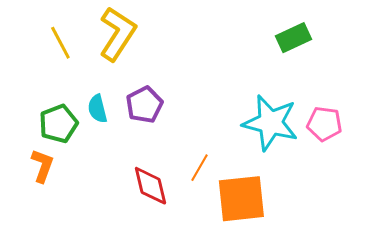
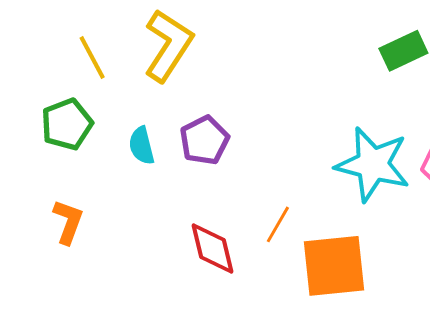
green pentagon: (58, 124) -> (67, 124), moved

